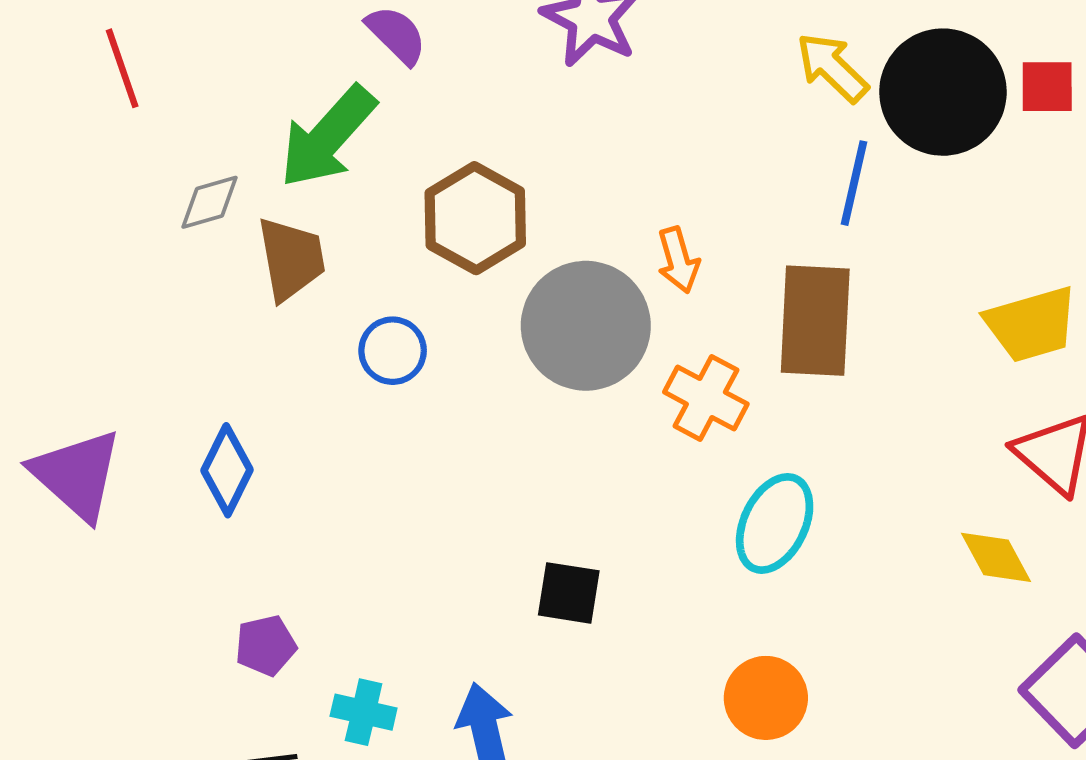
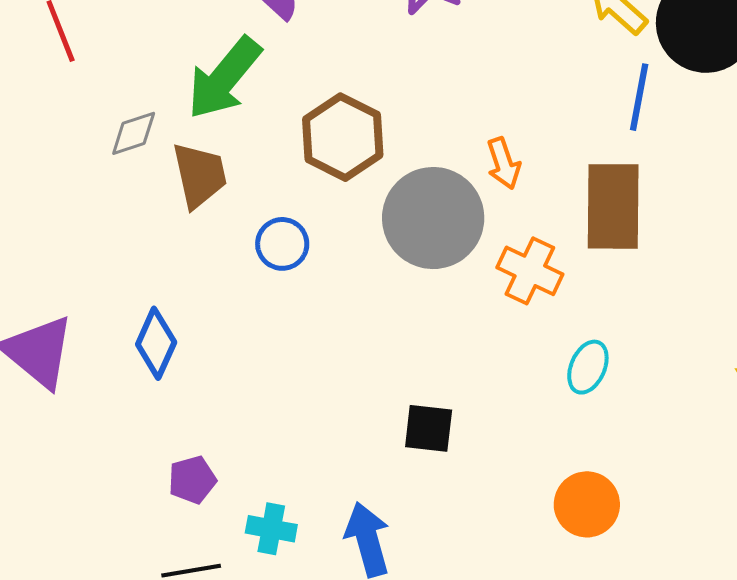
cyan ellipse: (775, 523) -> (588, 367), size x0.7

